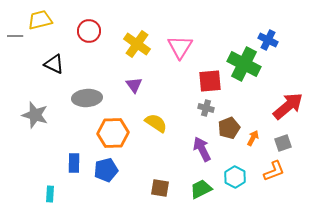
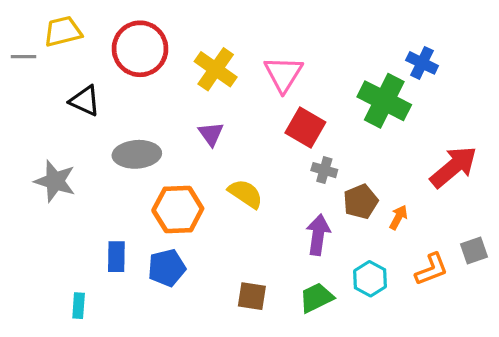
red circle: (89, 31) -> (140, 49), size x1.5
red square: (210, 81) -> (305, 128), moved, turned 35
gray square: (283, 143) -> (474, 250), moved
purple arrow: (202, 149) -> (318, 235), turned 35

